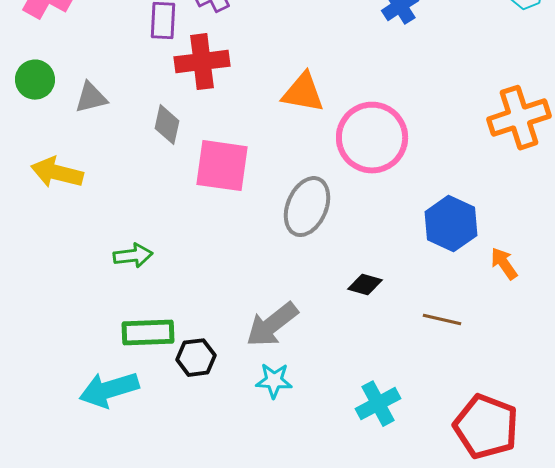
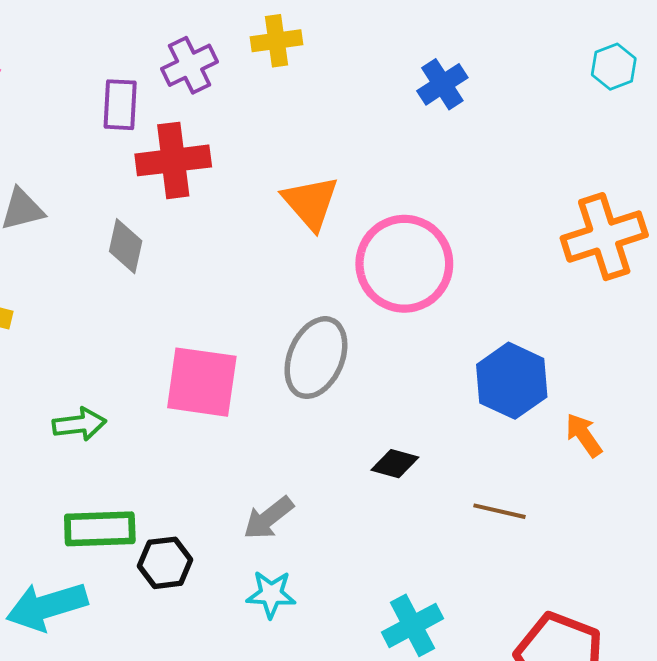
orange triangle: (303, 93) -> (311, 203), turned 39
pink square: (222, 166) -> (202, 382), moved
gray arrow: (272, 325) -> (268, 518), size x0.7

